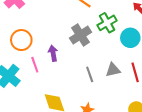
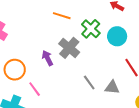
purple arrow: (53, 53) -> (47, 58), moved
gray triangle: (113, 70) -> (112, 87), moved, turned 35

